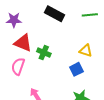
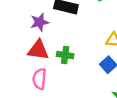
purple star: (14, 20) -> (39, 22), moved

